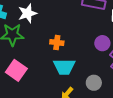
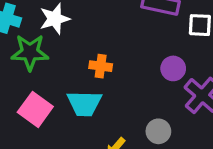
cyan trapezoid: (64, 67) -> (84, 103), moved

